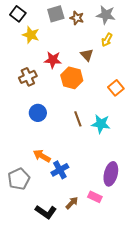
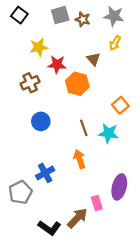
yellow star: (31, 35) -> (39, 47), moved, turned -30
orange square: (116, 88) -> (120, 105), moved
orange arrow: (42, 156) -> (79, 159), moved, turned 42
blue cross: (60, 170) -> (45, 173), moved
pink rectangle: (95, 197) -> (97, 203), moved, turned 48
brown arrow: (72, 203) -> (77, 218), size x1.5

